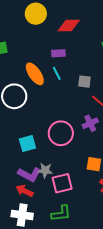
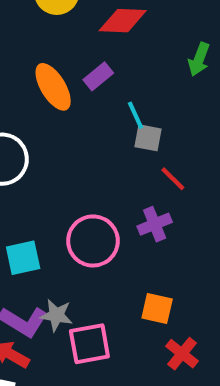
purple rectangle: (58, 53) -> (98, 76), turned -40
cyan line: (57, 73) -> (136, 115), moved
orange ellipse: (35, 74) -> (53, 87), moved

